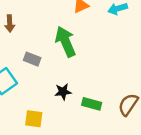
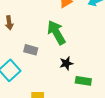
black star: (63, 92) -> (66, 63), moved

